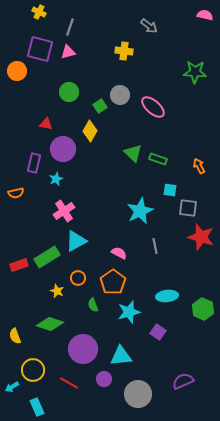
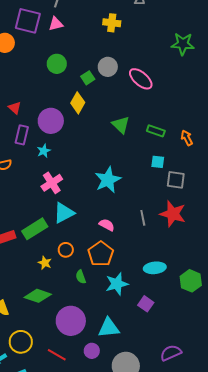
red triangle: (46, 124) -> (15, 108), moved, turned 32
green rectangle: (158, 159) -> (156, 131), moved
cyan star: (140, 211) -> (108, 180), moved
red star: (201, 237) -> (173, 214), moved

